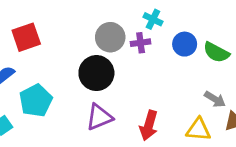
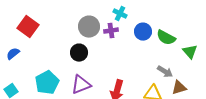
red square: (26, 37) -> (28, 27), turned -35
black circle: (96, 73) -> (79, 53), size x0.7
cyan pentagon: (36, 101) -> (47, 83), moved

